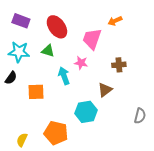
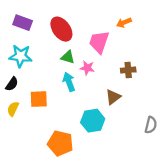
green triangle: (48, 51) -> (68, 57), moved
yellow semicircle: (22, 140) -> (13, 109), moved

